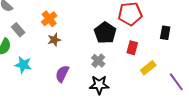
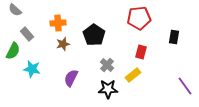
orange cross: (49, 19) -> (58, 23), turned 35
black pentagon: (105, 33) -> (94, 35), moved
yellow rectangle: (148, 68) -> (133, 75), moved

